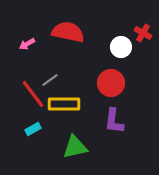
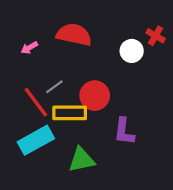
red circle: (111, 83) -> (95, 96), moved
cyan rectangle: (33, 129) -> (36, 140), size x2.0

